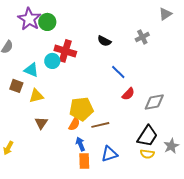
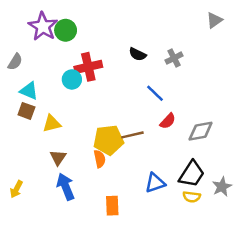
gray cross: (142, 37) -> (174, 58), moved
red cross: (65, 51) -> (88, 67), turned -30
cyan triangle: (31, 70) -> (29, 91), moved
orange semicircle: (74, 124) -> (100, 159), turned -40
brown line: (100, 125) -> (132, 135), moved
blue arrow: (80, 144) -> (66, 187), moved, size x1.5
blue triangle: (109, 154) -> (155, 183), moved

